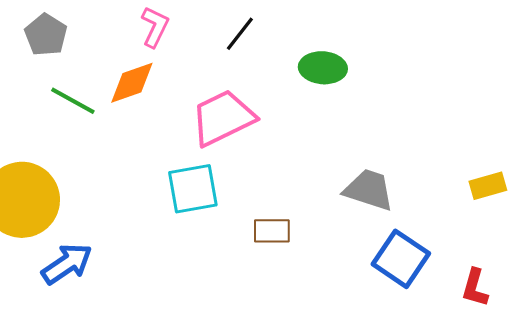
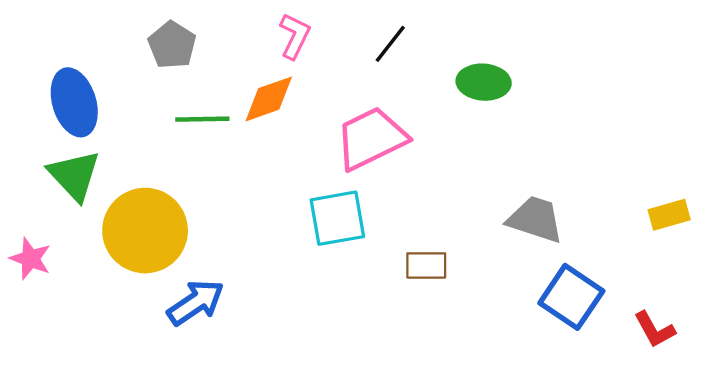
green line: (73, 101) -> (202, 119), turned -30
red L-shape: (475, 288) -> (655, 330), turned -45

